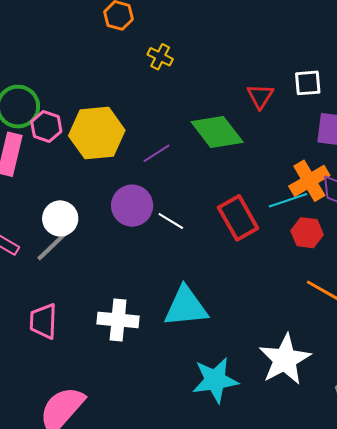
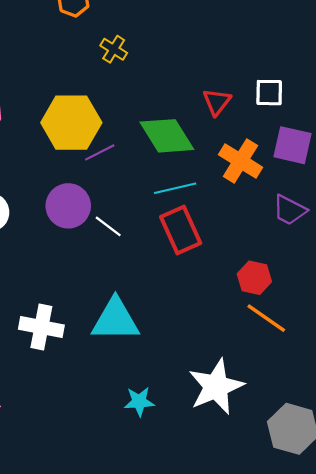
yellow hexagon: (97, 133) -> (71, 123), moved
orange cross: (309, 181) -> (240, 161), moved, turned -33
cyan line: (288, 200) -> (175, 188), moved
red hexagon: (307, 233) -> (254, 278), moved
cyan star: (215, 380) -> (139, 402), size x0.6

